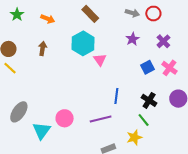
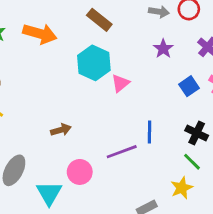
orange arrow: (48, 19) -> (40, 34), size x1.6
brown arrow: (43, 48) -> (61, 130), moved, turned 72
pink triangle: (100, 60) -> (120, 83), turned 32
purple line: (101, 119) -> (122, 152), moved

